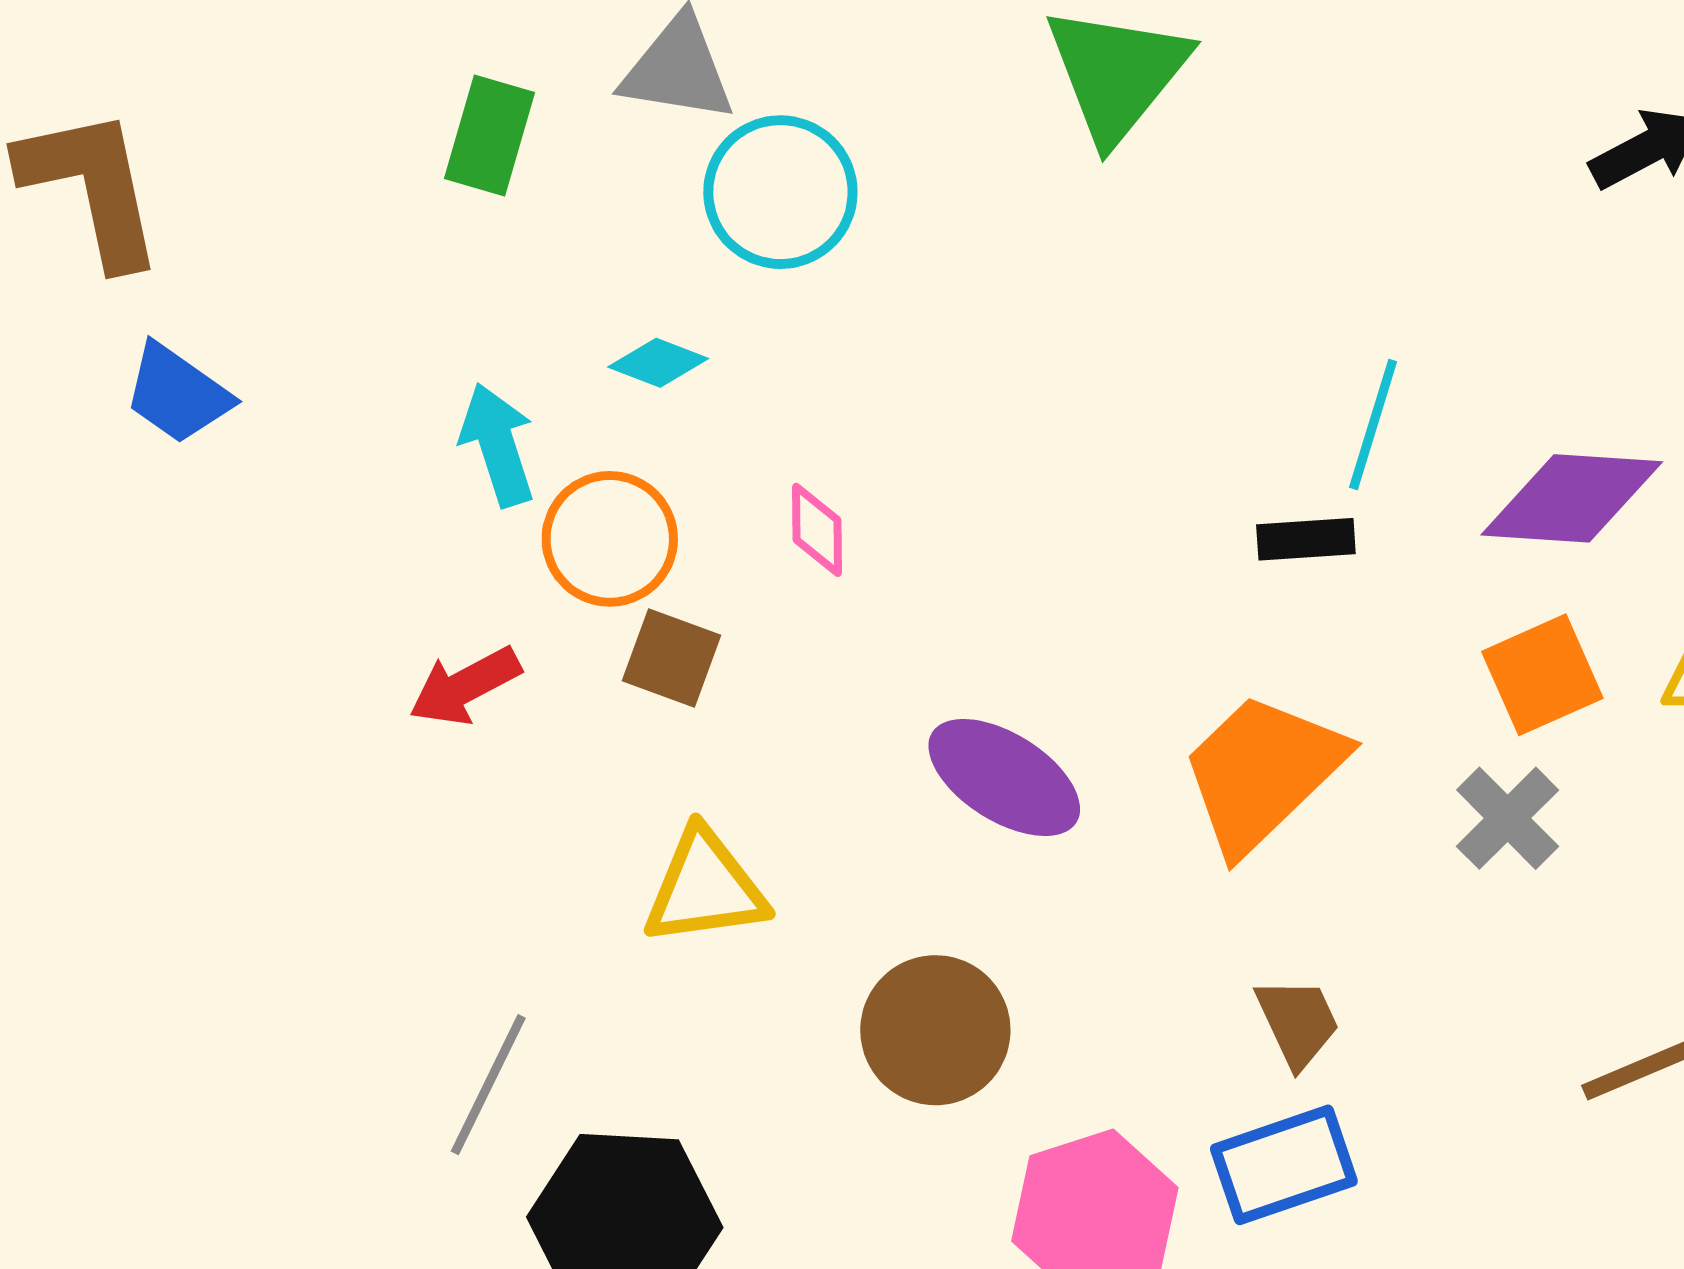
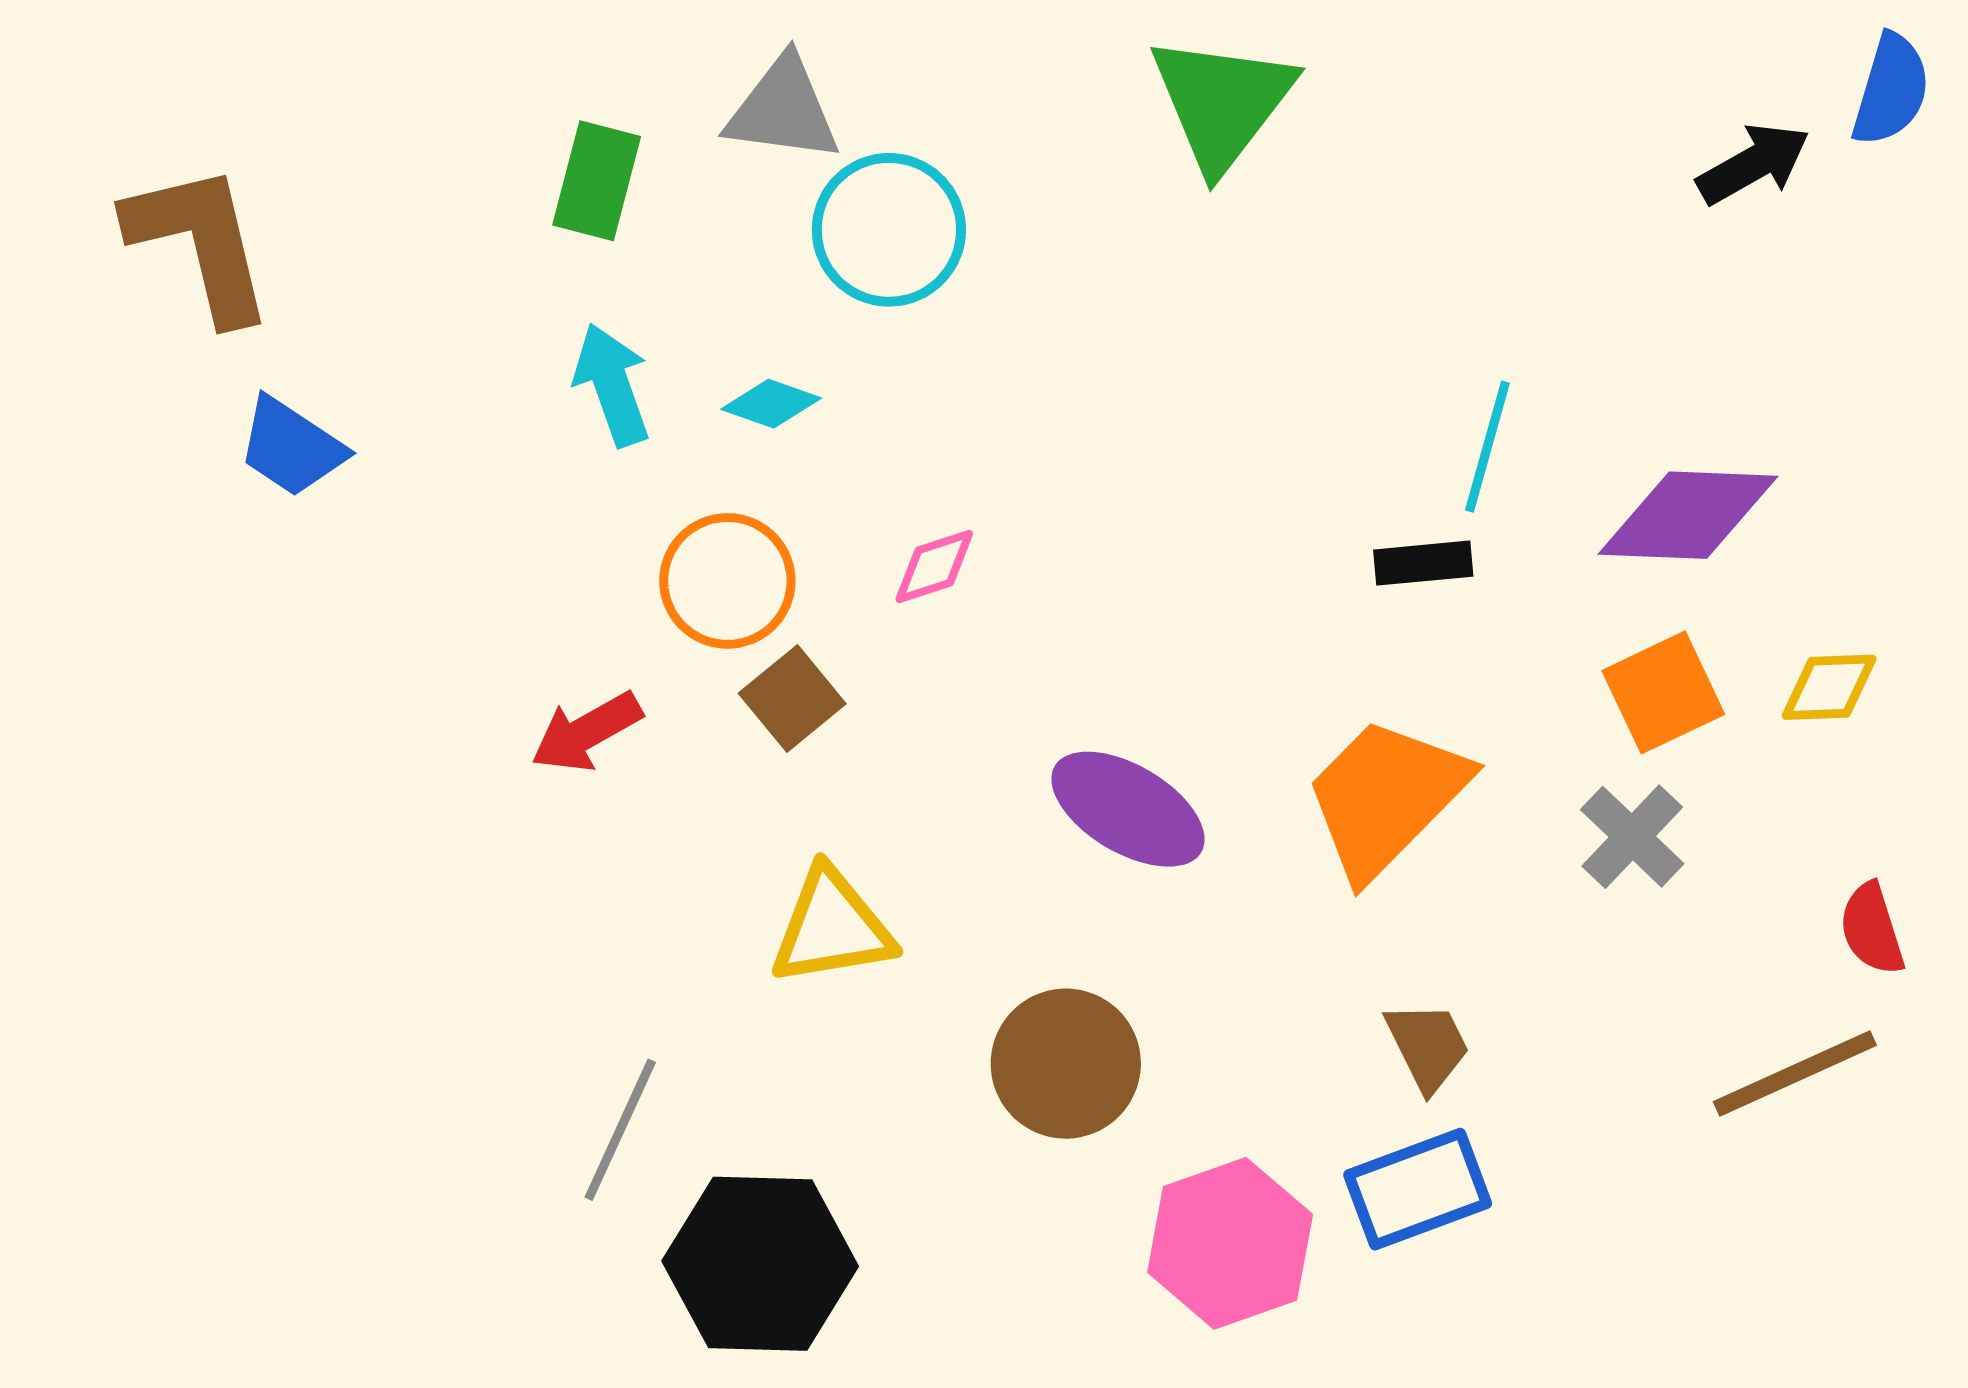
cyan arrow: (498, 445) -> (612, 385), moved
pink diamond: (817, 530) -> (934, 566), turned 74
brown square: (671, 658) -> (792, 698), turned 32

